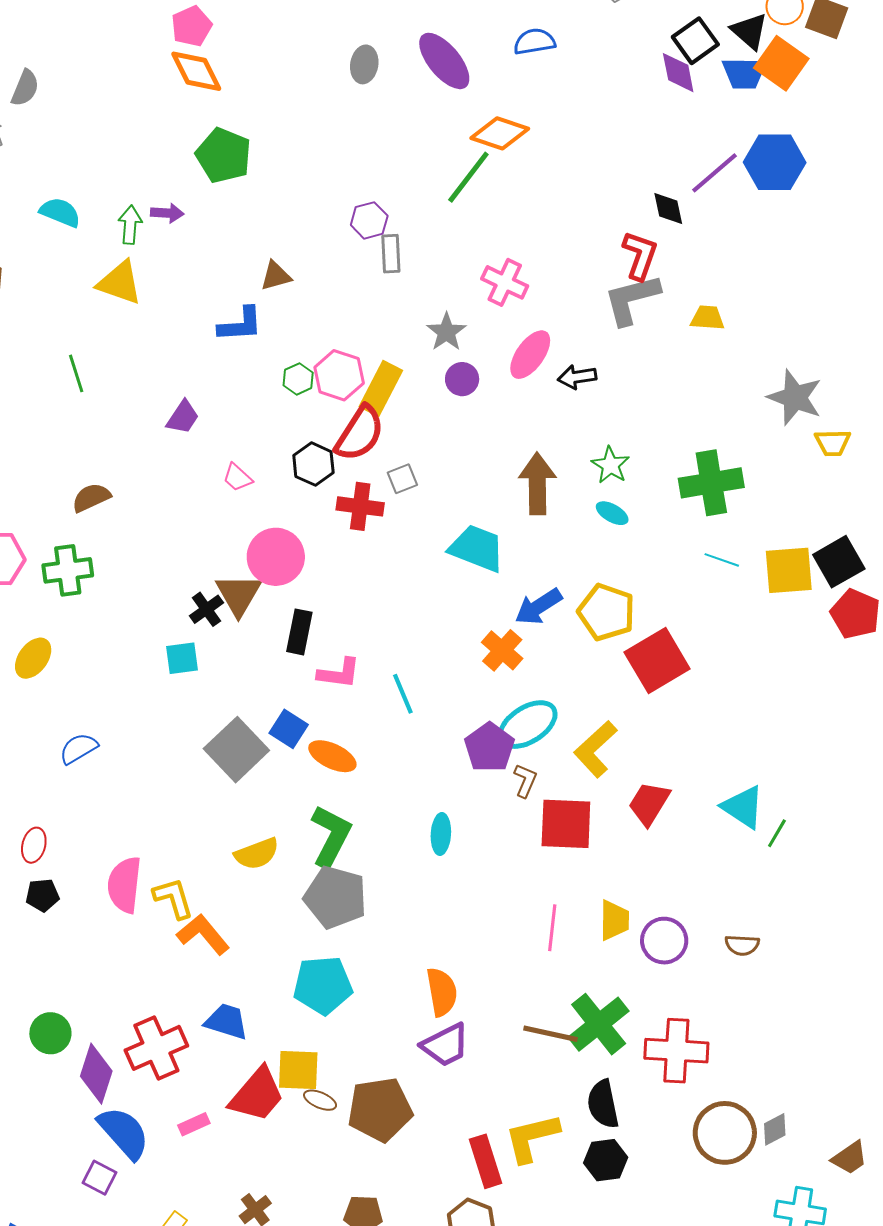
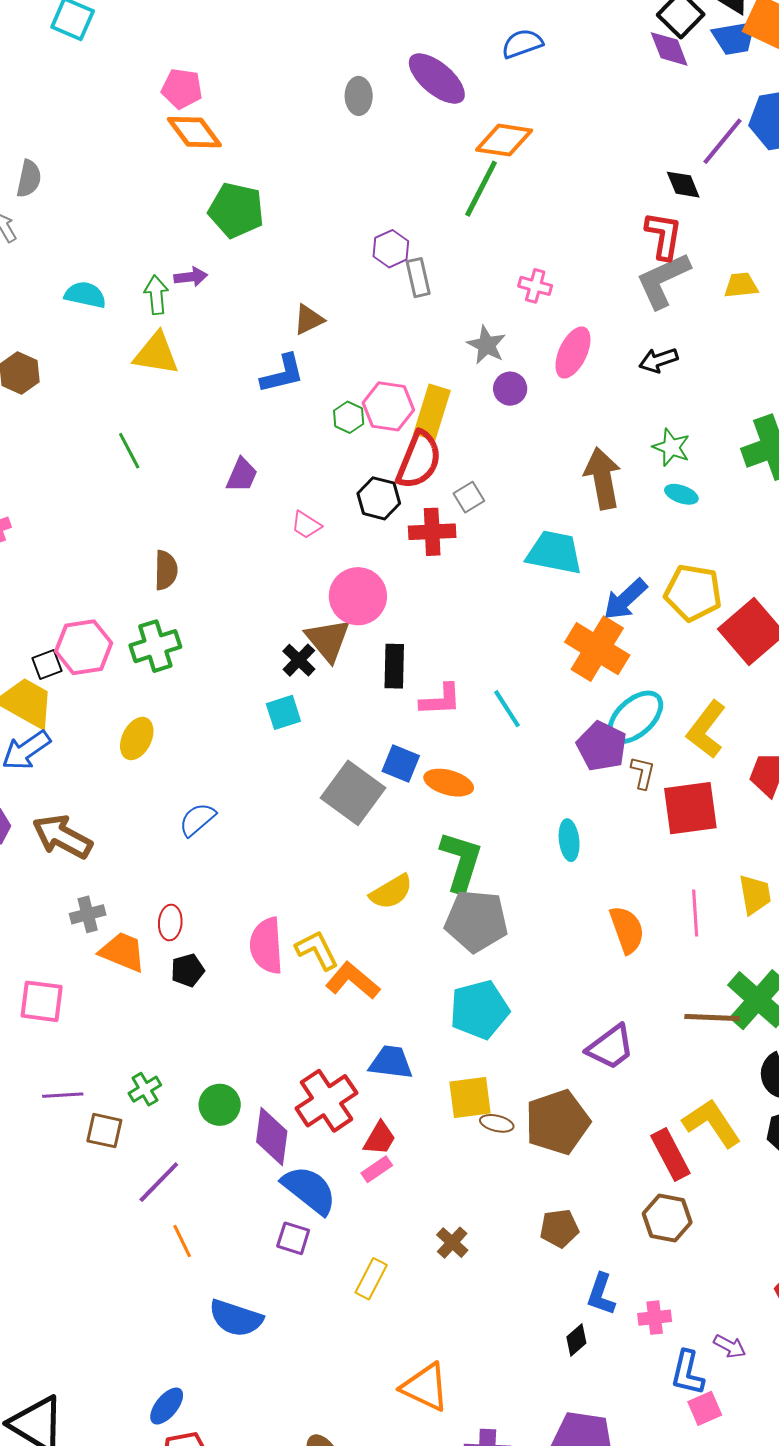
pink pentagon: (192, 26) -> (182, 89), turned -30
pink cross: (505, 282) -> (535, 286), size x0.7
black arrow: (577, 377) -> (658, 360), moved
brown semicircle: (91, 498) -> (166, 570), turned 126
orange cross: (502, 650) -> (597, 649), size x1.5
orange semicircle: (442, 992) -> (627, 930), moved
red trapezoid: (257, 1095) -> (380, 1138), moved, size x0.6
yellow L-shape: (532, 1138) -> (712, 1123), turned 80

